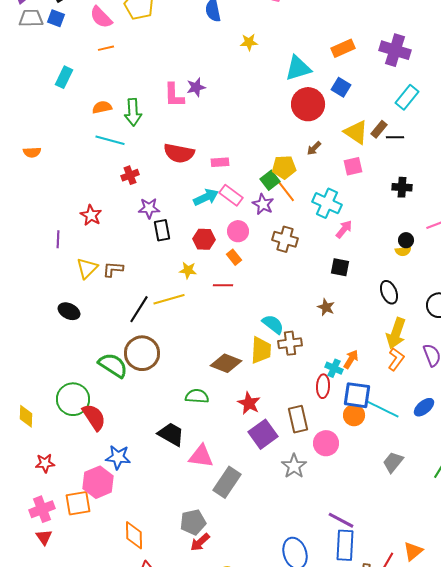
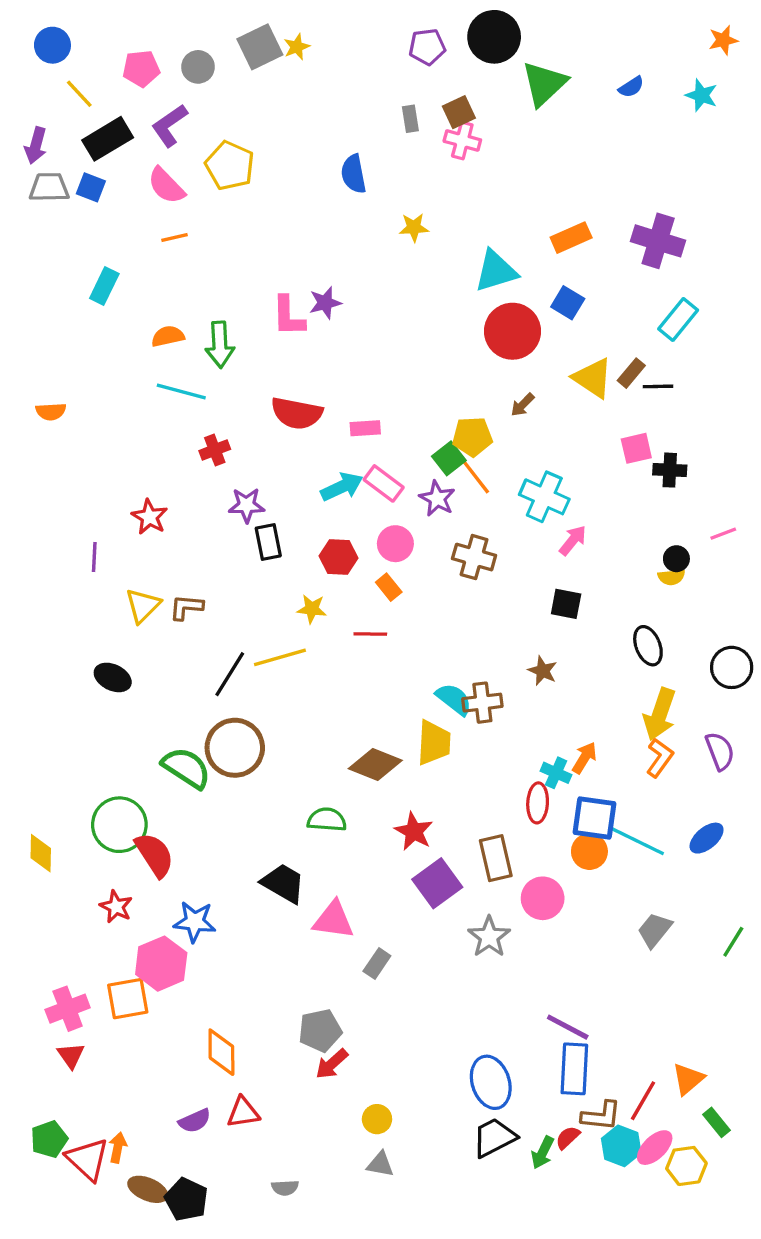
pink square: (353, 166) -> (636, 448), moved
brown cross: (290, 343) -> (482, 703), moved
red star: (45, 463) -> (116, 907), moved, turned 30
gray rectangle: (227, 482) -> (377, 964), size x0.6

